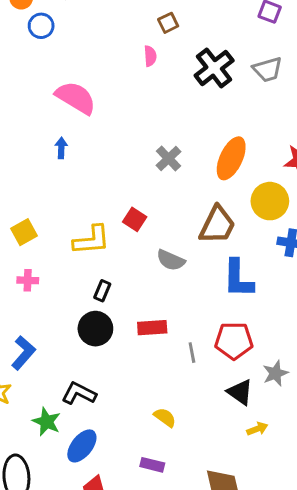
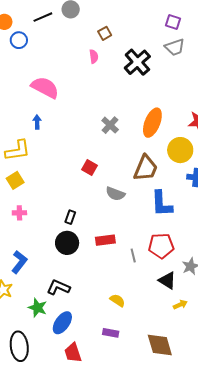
gray trapezoid: (267, 70) -> (175, 47), moved
yellow L-shape: (91, 240) -> (18, 150), moved

